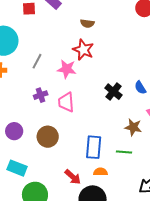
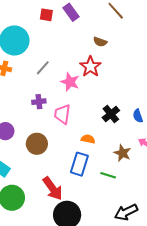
orange semicircle: (100, 172) -> (88, 139), moved
red arrow: (73, 177) -> (53, 188), size x1.4

